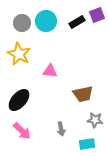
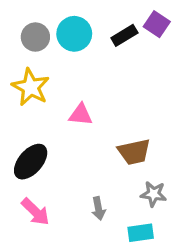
purple square: (97, 15) -> (157, 24), turned -35

